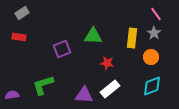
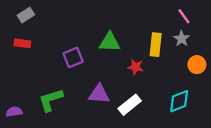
orange circle: (151, 57) -> (197, 65), moved
red star: (107, 63) -> (136, 67), moved
purple triangle: (84, 95) -> (99, 94), moved

